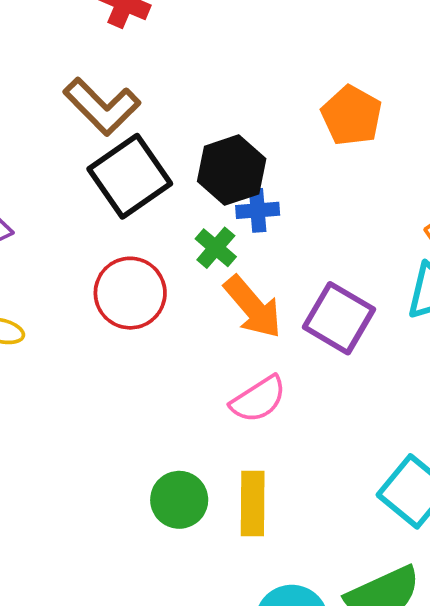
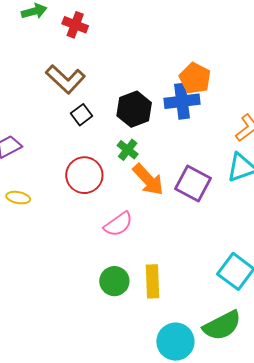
black square: (130, 176) -> (82, 115), size x0.5
blue cross: (258, 210) -> (182, 101), moved, size x1.6
pink semicircle: (258, 399) -> (118, 224), moved

